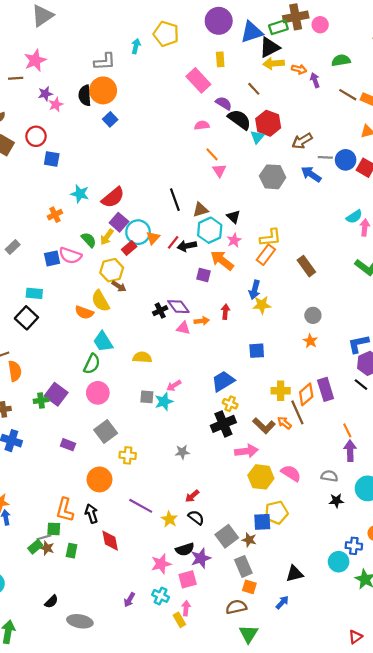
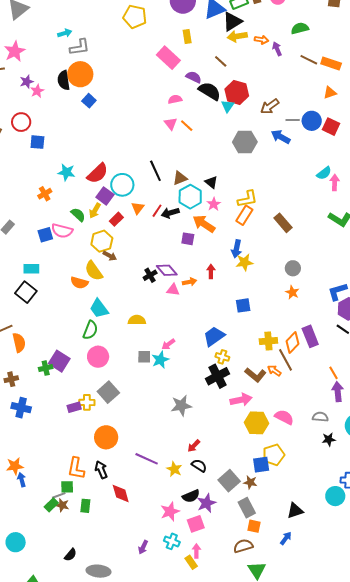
cyan arrow: (136, 46) -> (65, 33), moved, turned 64
pink triangle: (219, 170) -> (171, 124), moved
cyan circle: (138, 232) -> (122, 185), moved
purple rectangle: (68, 445) -> (74, 407), turned -32
gray star: (182, 452) -> (181, 406), size x1.5
yellow cross: (128, 455) -> (87, 402), moved

